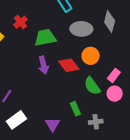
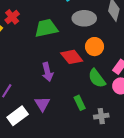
red cross: (21, 22) -> (12, 17), moved
purple arrow: (43, 65) -> (47, 72), moved
purple triangle: (53, 124) -> (42, 104), moved

